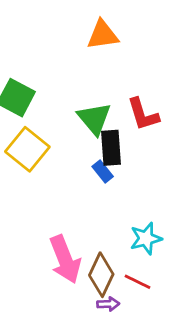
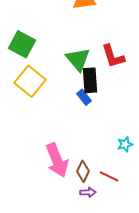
cyan star: (146, 238) -> (125, 144), moved, size x0.7
brown diamond: (101, 275) -> (83, 171), size x0.7

